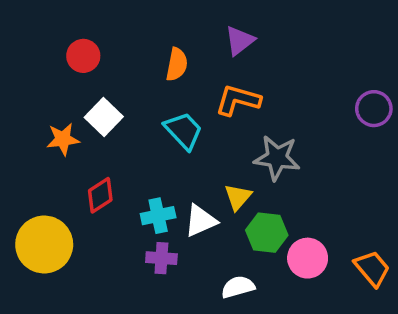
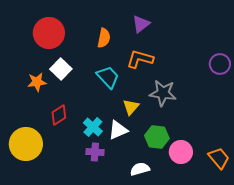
red circle: (83, 56) -> (49, 33), size x1.6
yellow triangle: (238, 197) -> (131, 107), moved
cyan cross: (158, 216) -> (93, 127), turned -36

